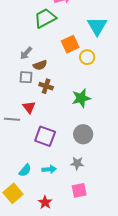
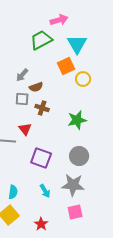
cyan triangle: (97, 26) -> (77, 44), moved
gray star: (77, 163) -> (73, 185), size x1.6
cyan arrow: (49, 169) -> (45, 191), turned 64
cyan semicircle: (25, 170) -> (13, 192), moved, turned -32

